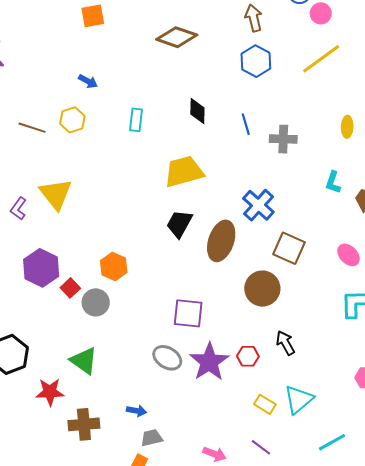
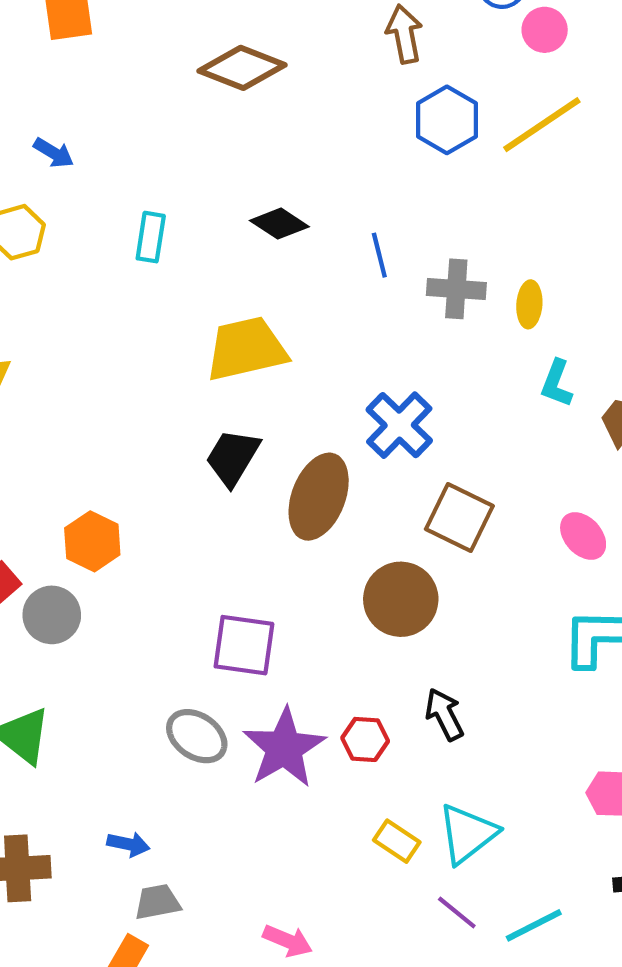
blue hexagon: (256, 61) -> (447, 120), moved
black diamond: (197, 111) -> (279, 224), turned -60
yellow ellipse: (347, 127) -> (529, 304), moved
purple line: (261, 447) -> (457, 913), moved

